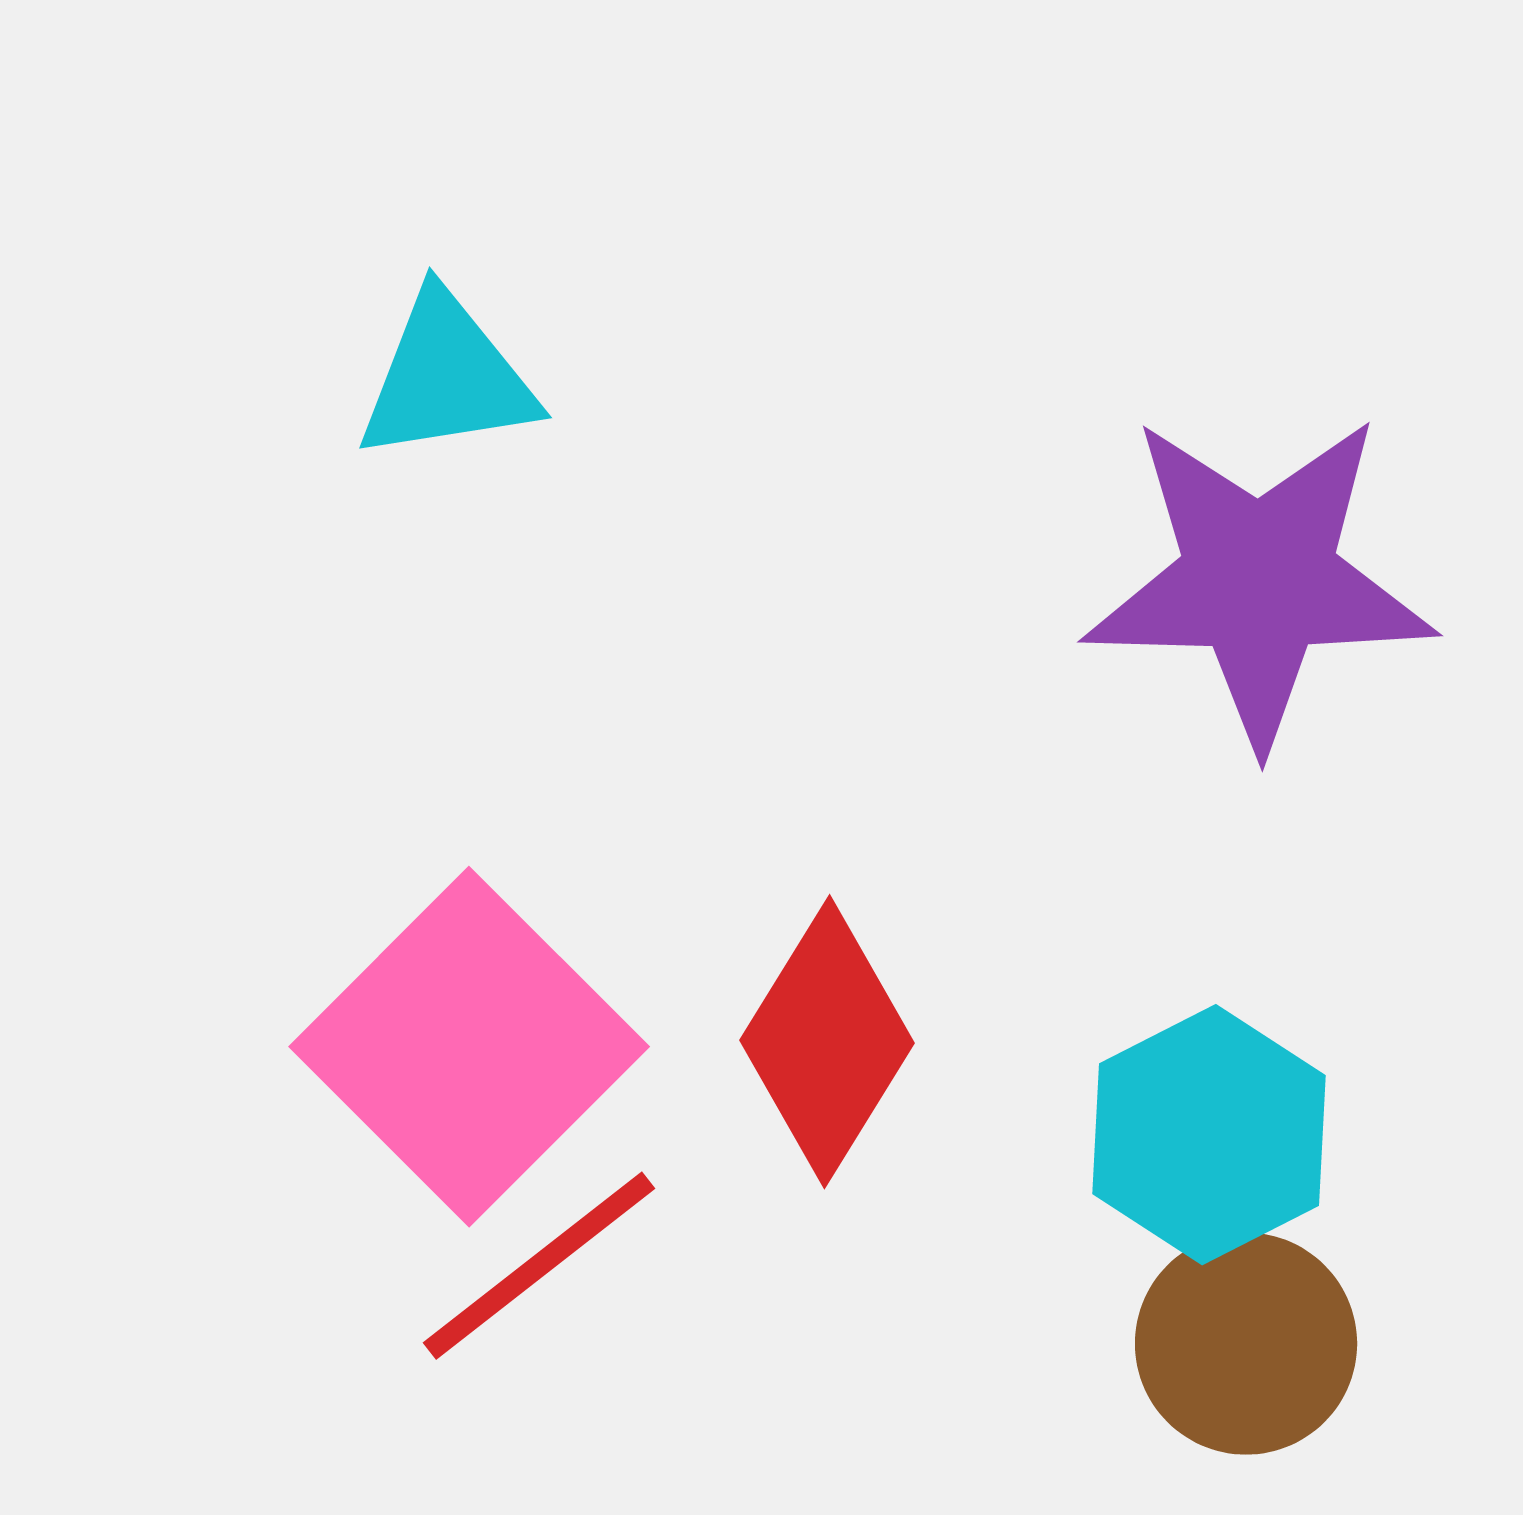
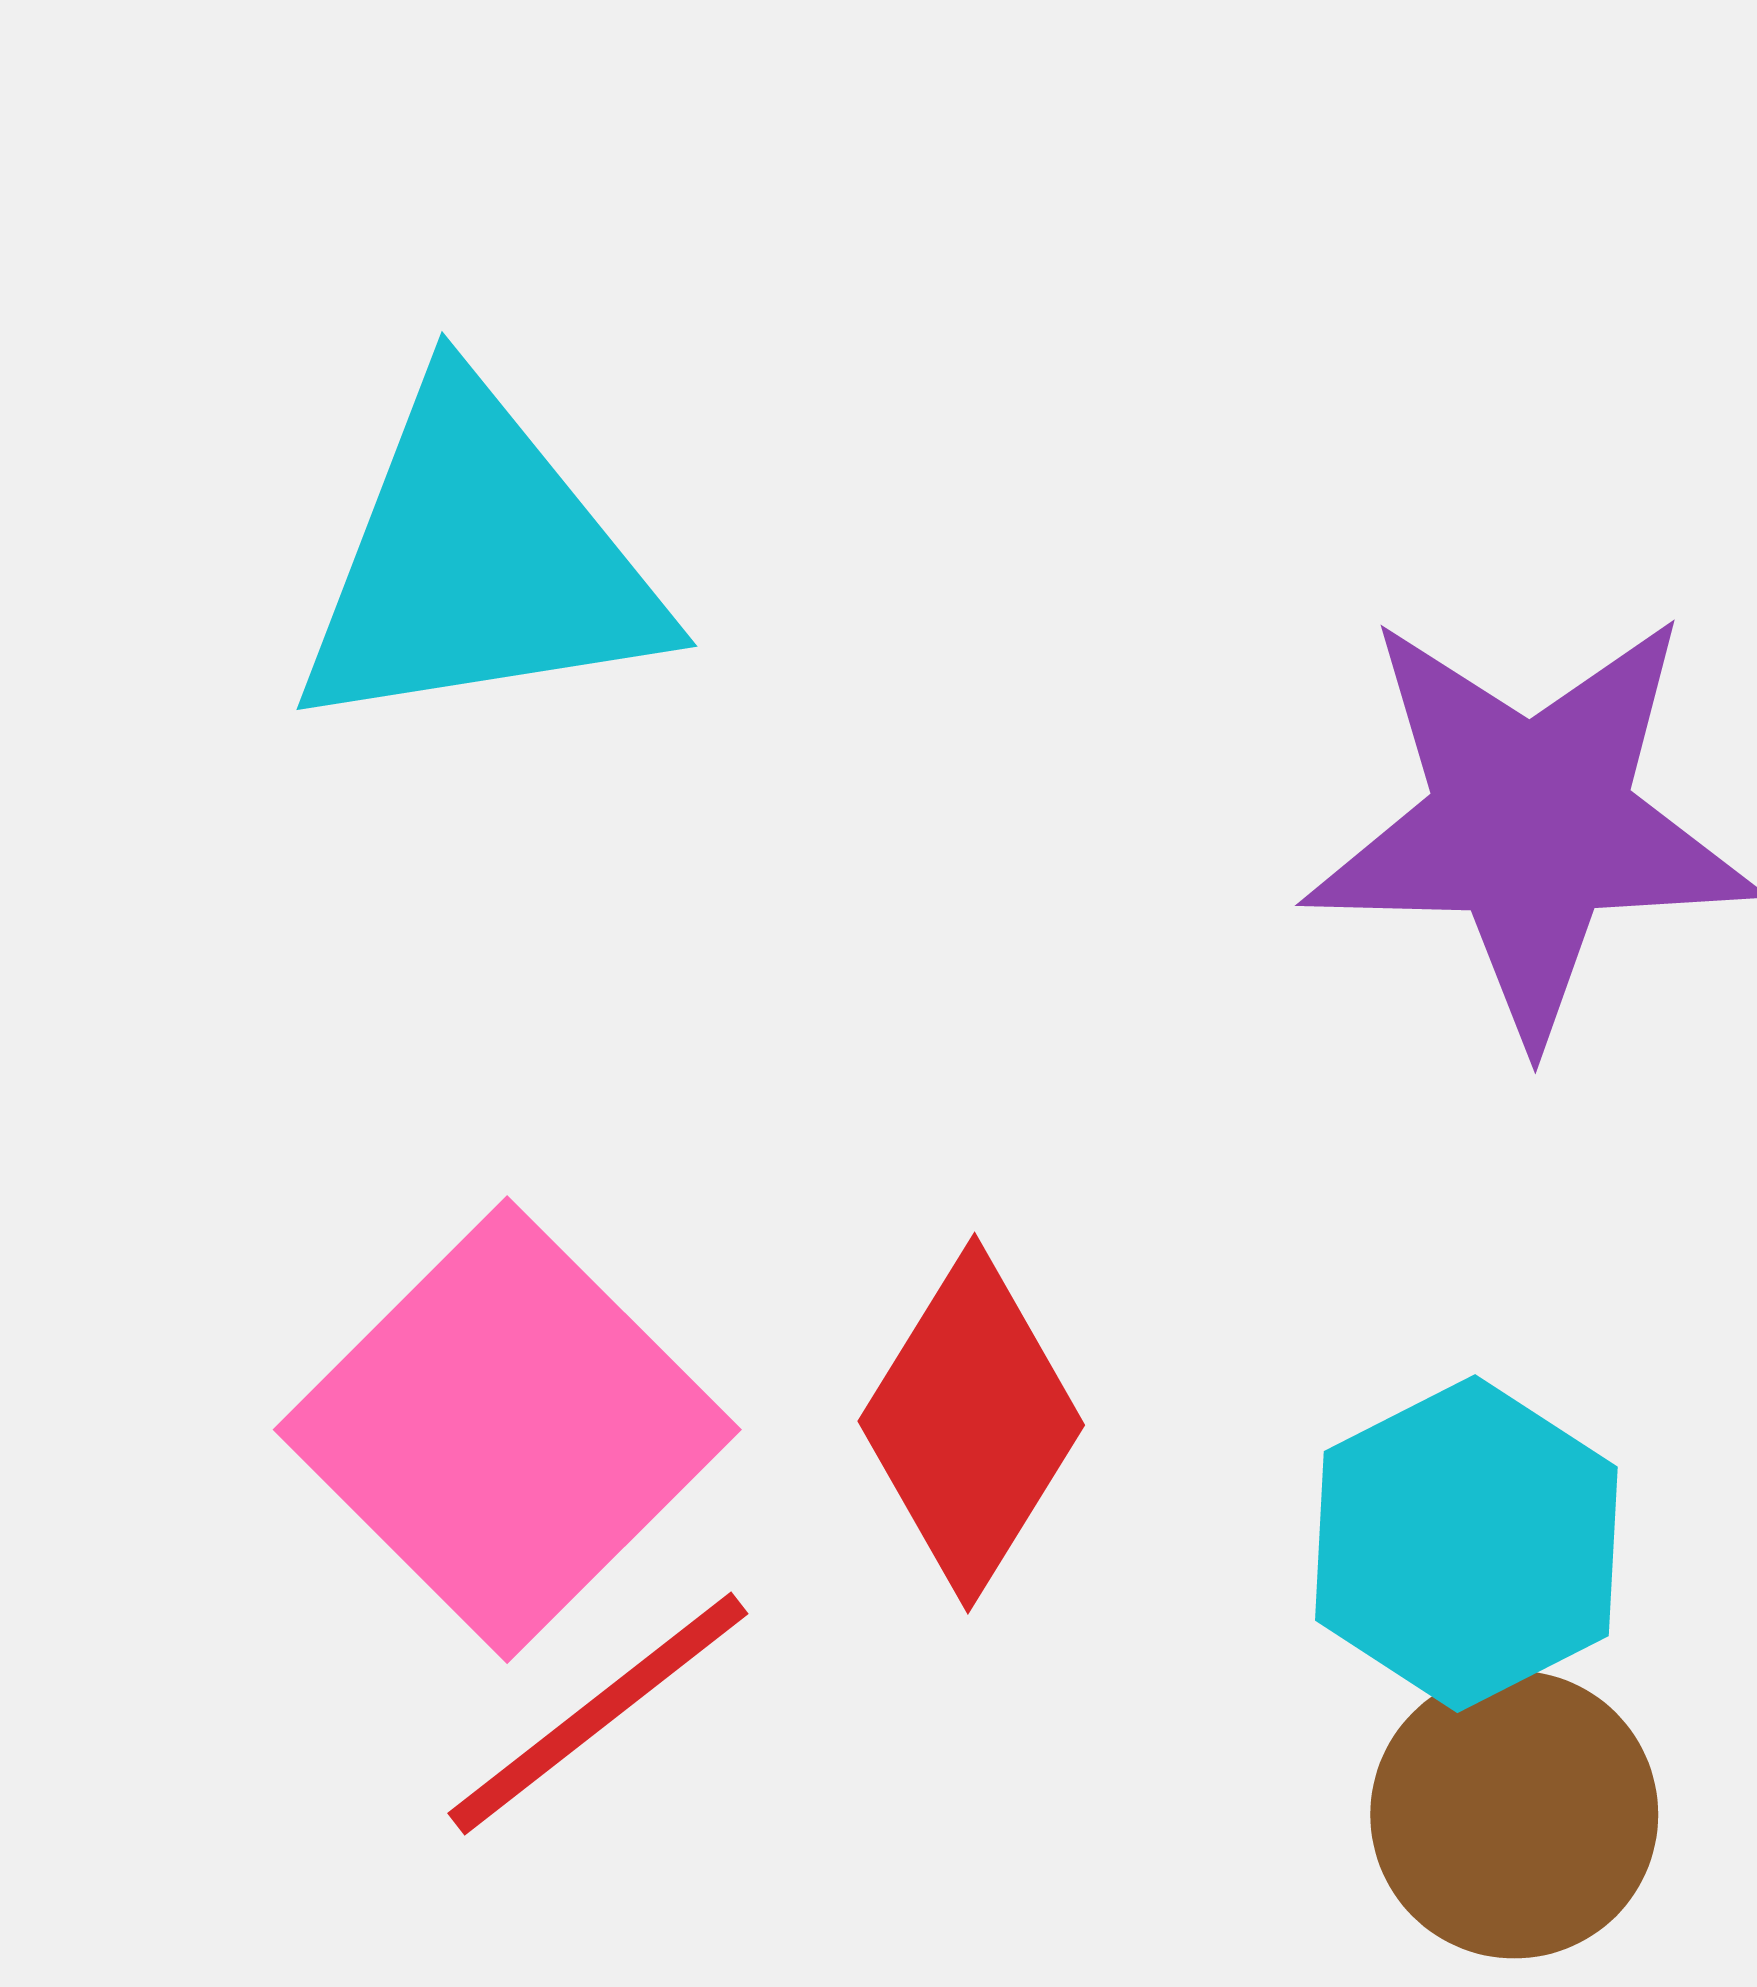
cyan triangle: (447, 378) -> (479, 563), size x1.6

